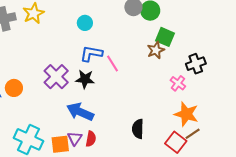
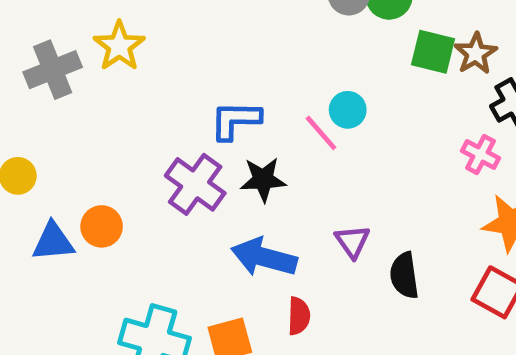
cyan circle: (85, 23) -> (348, 110), moved
brown star: (156, 50) -> (476, 54), moved
blue L-shape: (91, 54) -> (235, 120), moved
purple triangle: (75, 138) -> (352, 241), moved

